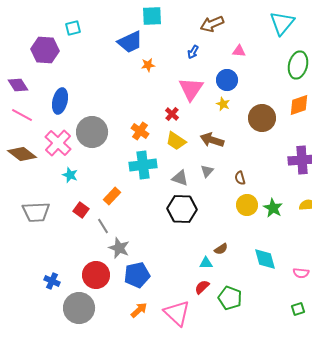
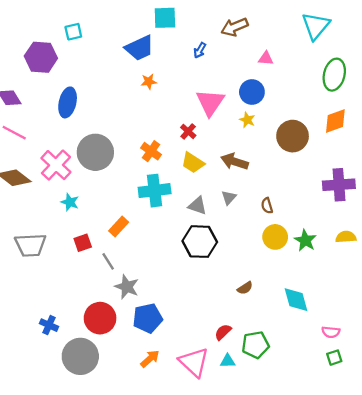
blue arrow: (193, 52) -> (200, 50), moved
orange star: (148, 65) -> (149, 82), moved
blue ellipse: (60, 101) -> (68, 102), moved
red square: (81, 210) -> (83, 243), turned 35
cyan triangle: (206, 263) -> (228, 361), moved
pink semicircle: (301, 273) -> (331, 332), moved
green pentagon: (230, 298) -> (255, 345), turned -30

